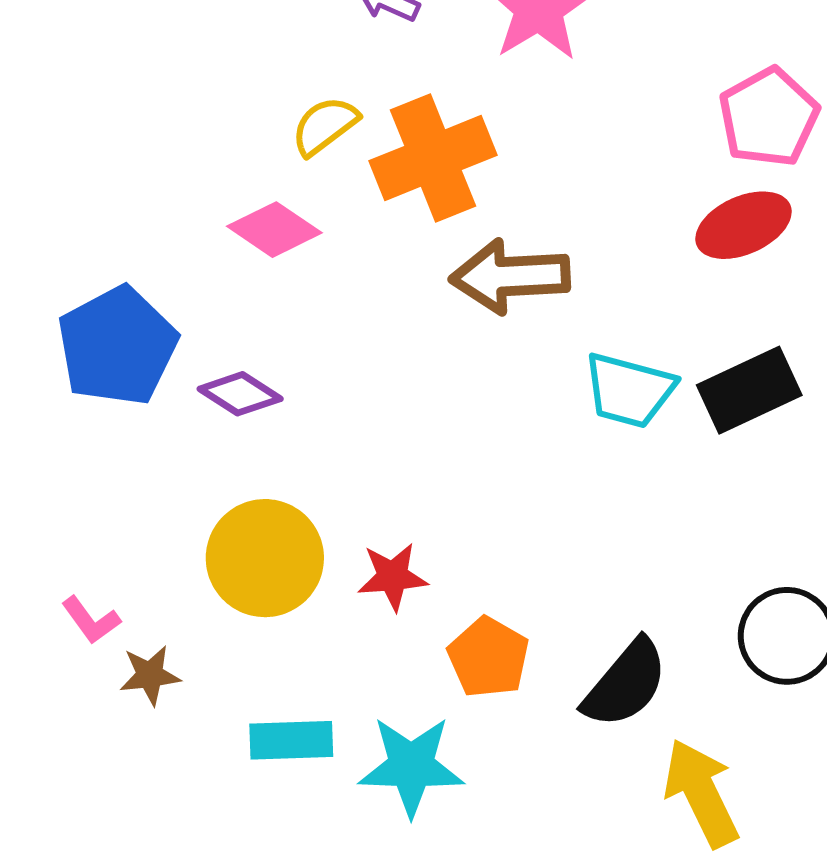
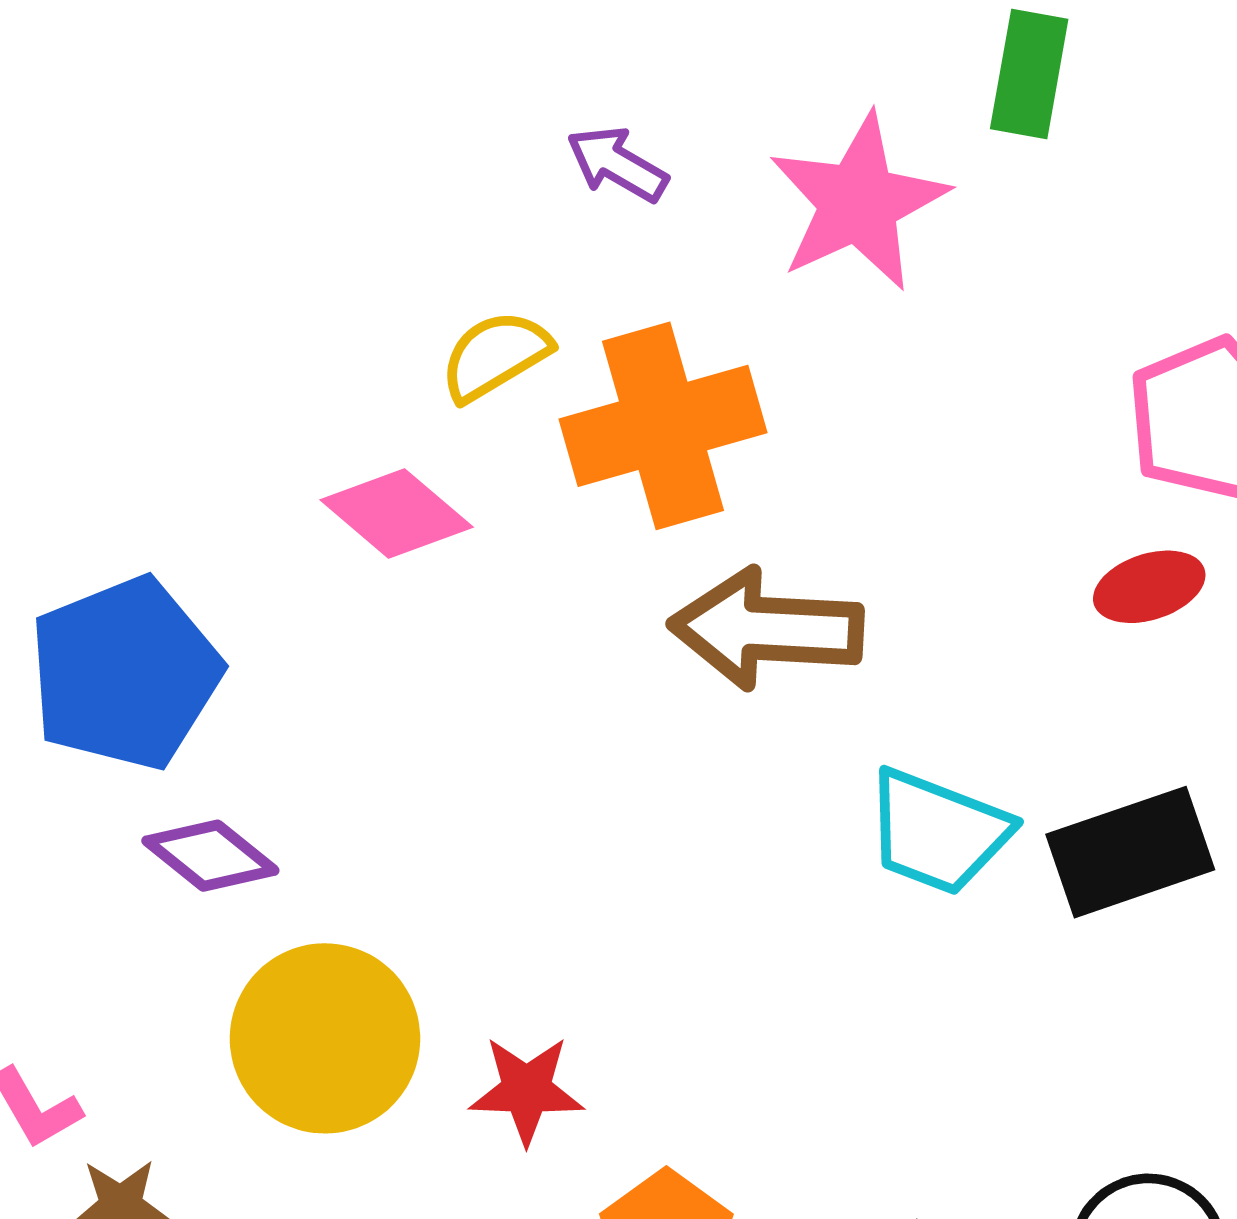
red ellipse: (744, 225) -> (1149, 587), size x0.7
purple diamond: (240, 394) -> (210, 856), moved

